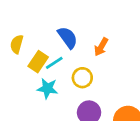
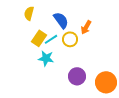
yellow semicircle: (17, 44) -> (29, 13), moved
yellow circle: (82, 78) -> (70, 39), moved

